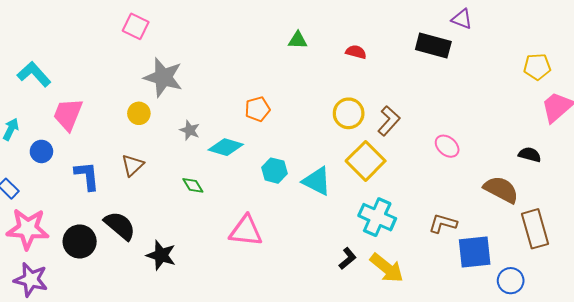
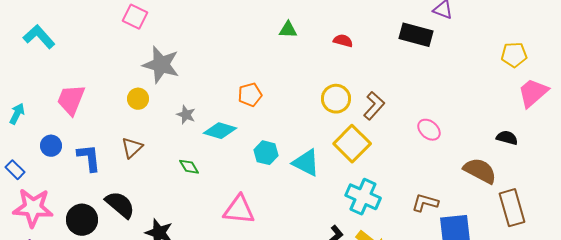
cyan L-shape: (34, 74) -> (39, 37), moved
blue circle: (41, 151) -> (51, 146), moved

